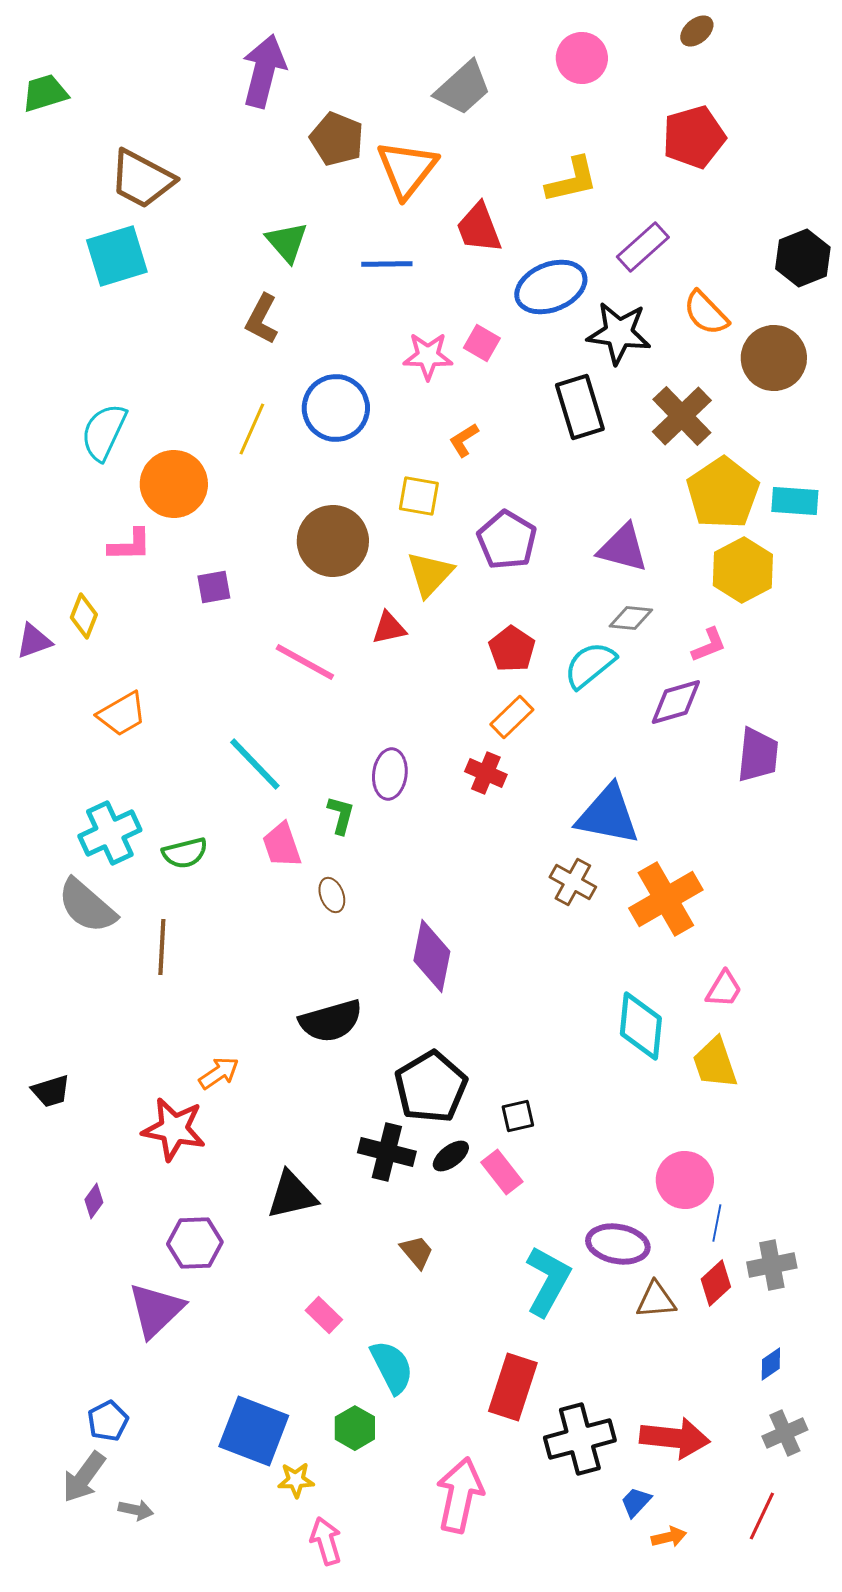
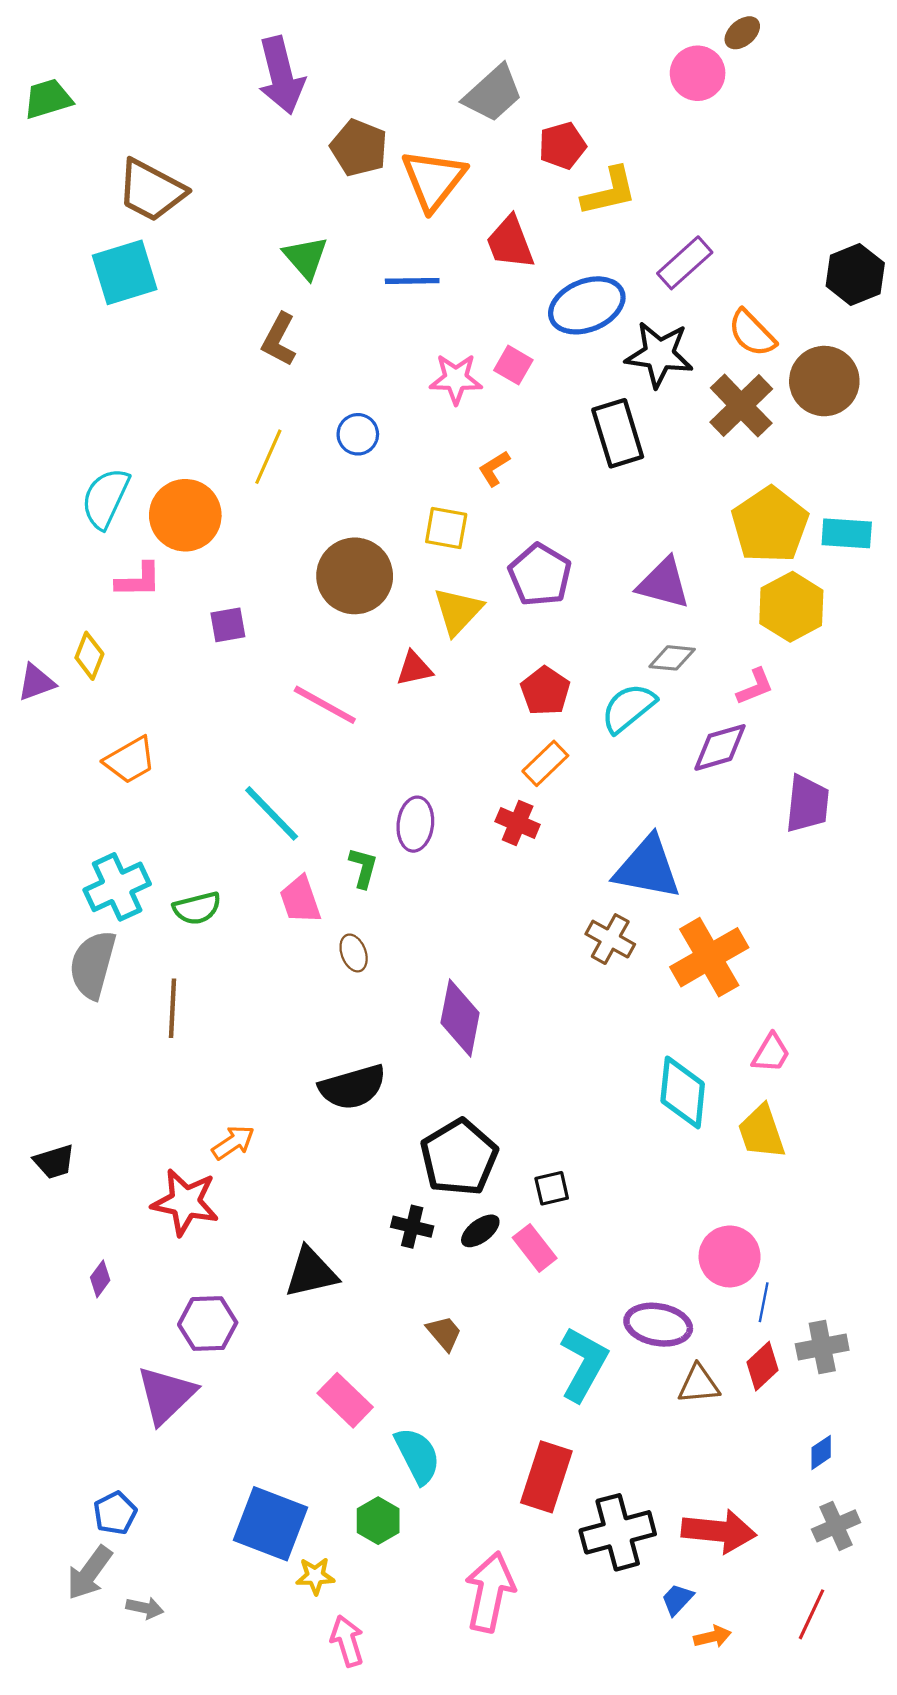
pink circle: (582, 58) -> (698, 73), moved
purple arrow: (264, 71) -> (281, 75), turned 152
red pentagon: (694, 137) -> (562, 146), moved, size x0.7
blue circle: (336, 408) -> (358, 434), size x0.6
brown cross: (682, 416) -> (741, 406), moved
cyan semicircle: (104, 432) -> (105, 498), moved
gray semicircle: (87, 906) -> (93, 965), turned 64
black cross: (387, 1152) -> (412, 1227), size x0.7
pink rectangle: (324, 1315) -> (345, 1400), size x1.4

